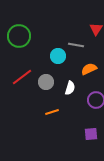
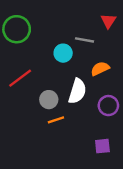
gray circle: (46, 82) -> (49, 100), moved
white semicircle: (70, 88) -> (77, 91), size x1.5

